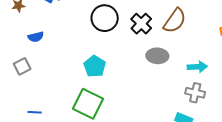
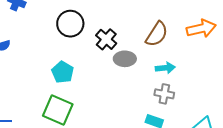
brown semicircle: (175, 21) -> (157, 34), moved
black cross: (141, 24) -> (106, 39), moved

